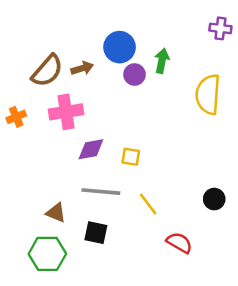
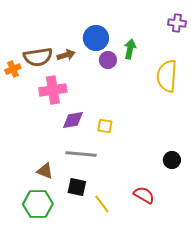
brown semicircle: (47, 71) -> (38, 57), turned 40
orange cross: (16, 117) -> (13, 69), moved
yellow line: (148, 204) -> (102, 204), moved

